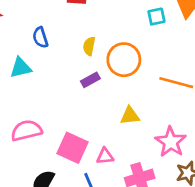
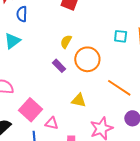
blue semicircle: (40, 37) -> (22, 14), moved
cyan triangle: (21, 68) -> (12, 41), turned -42
purple rectangle: (90, 80) -> (59, 66), turned 56

